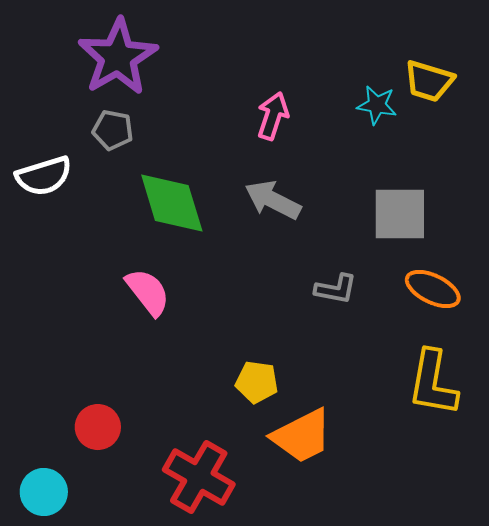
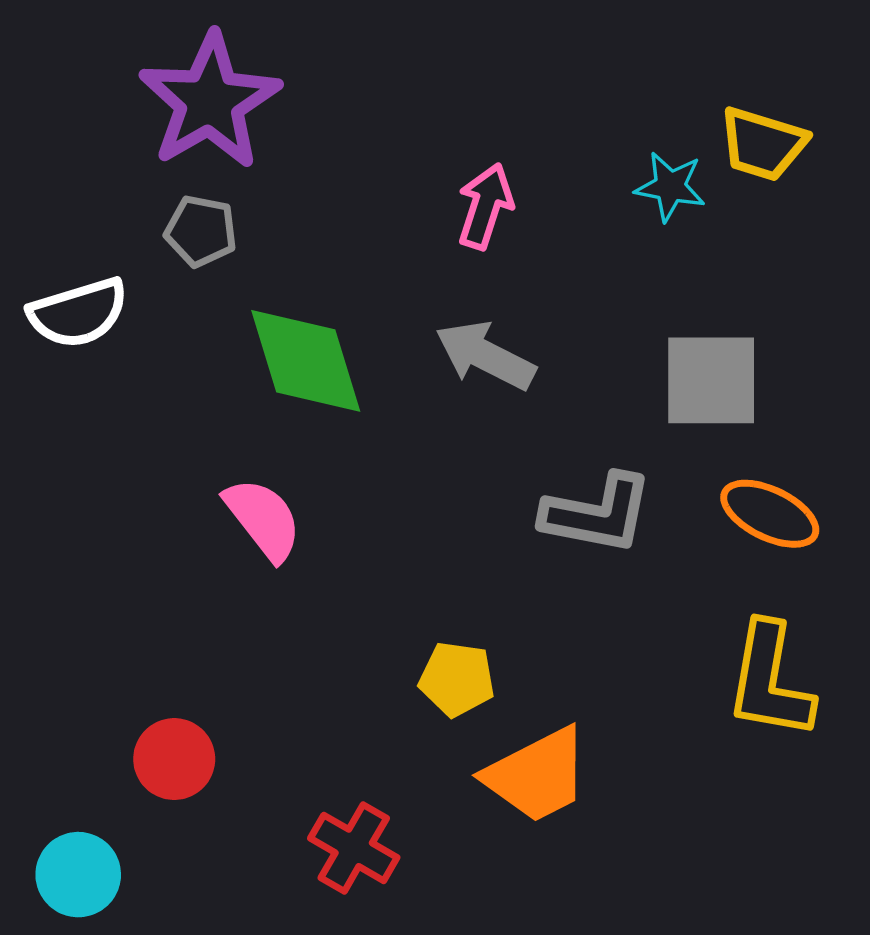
gray L-shape: (336, 289) -> (597, 514), size x1.5
red cross: (199, 477) -> (354, 848), size x0.7

